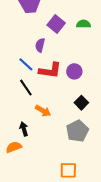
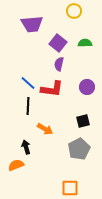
purple semicircle: (40, 45) -> (59, 64), moved
purple circle: (74, 71) -> (87, 87), moved
black line: (26, 88) -> (28, 106), turned 36
black square: (81, 103) -> (83, 121), turned 32

